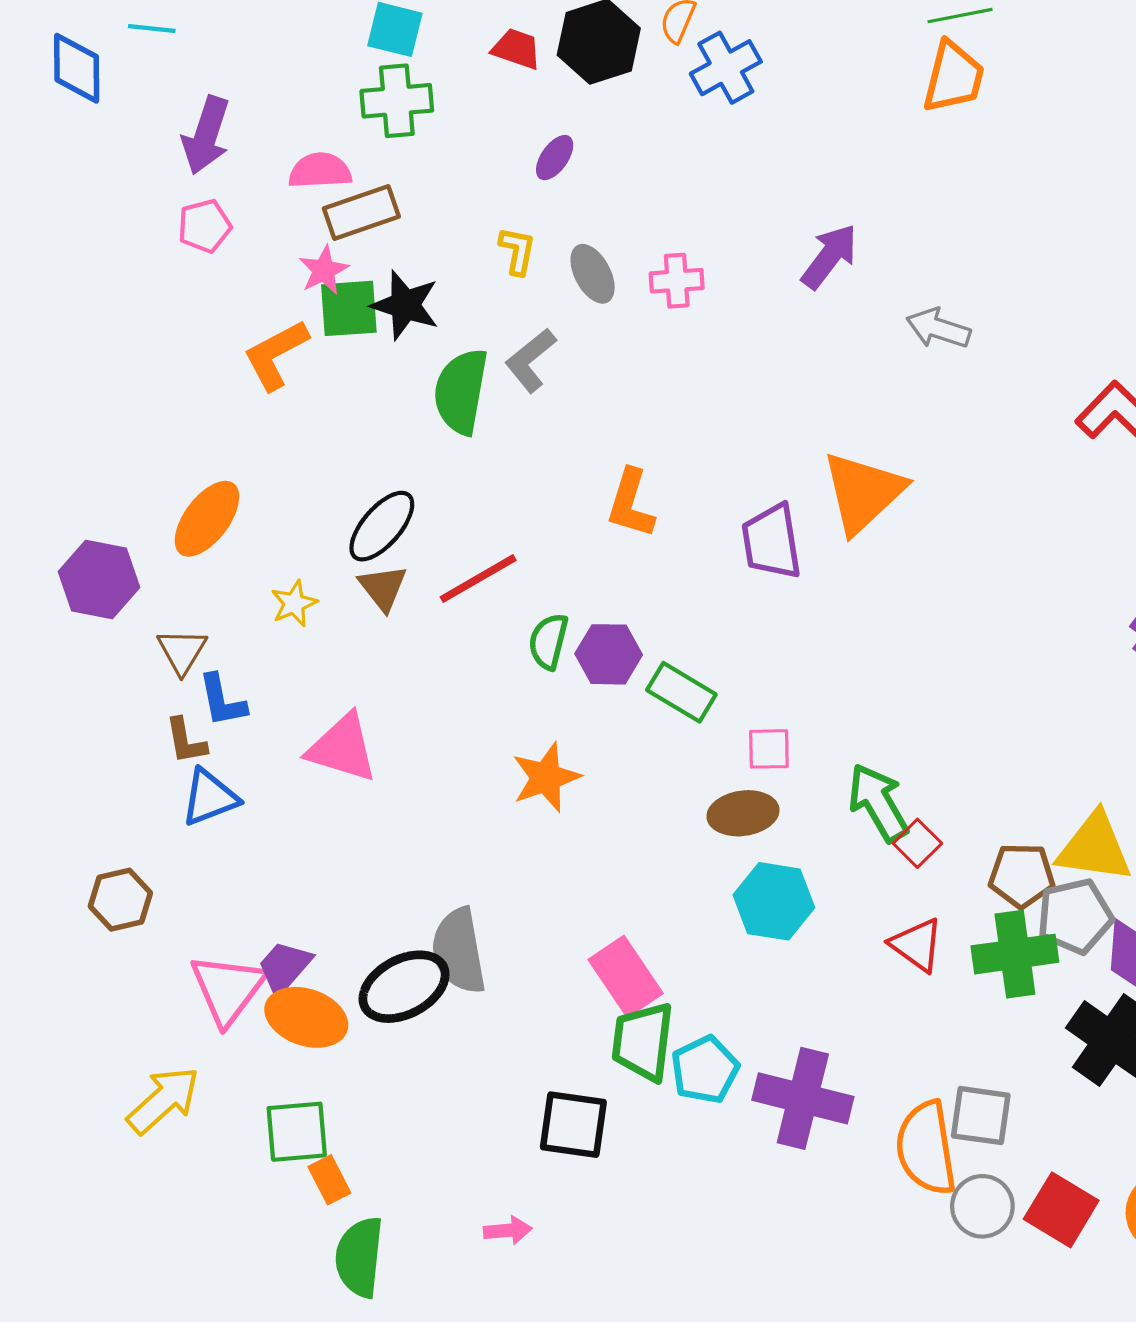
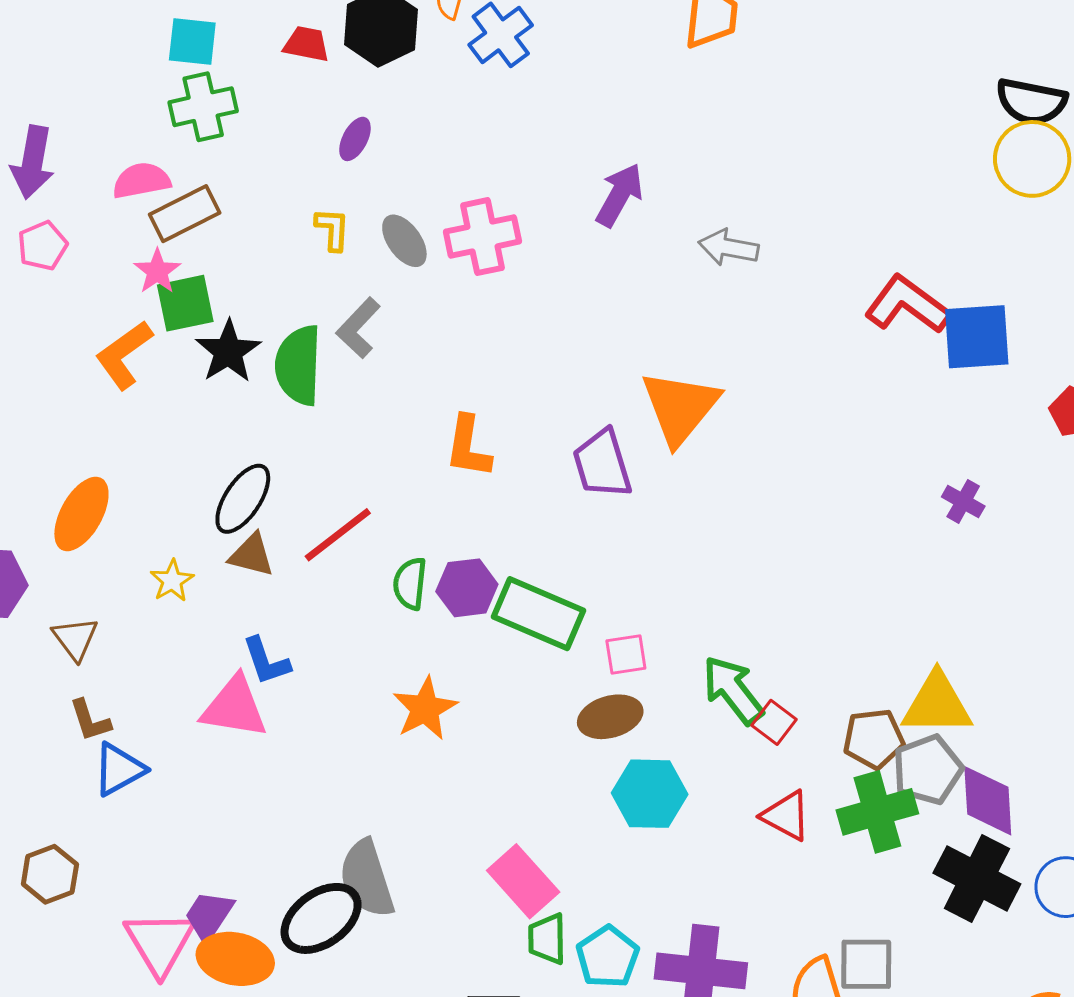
pink cross: (677, 281) -> (482, 237), size x1.5
black star: (405, 305) -> (228, 351), moved, turned 30
brown triangle: (383, 588) -> (252, 555), turned -30
green rectangle: (681, 692) -> (538, 614), size x1.4
blue L-shape: (222, 700) -> (266, 661), moved
green trapezoid: (643, 1042) -> (547, 939), size x0.7

